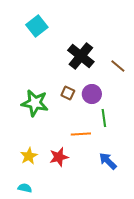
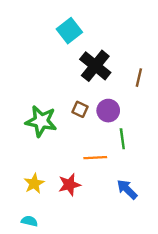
cyan square: (37, 26) -> (69, 31), moved
brown line: (118, 66) -> (139, 78), turned 63

